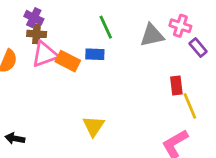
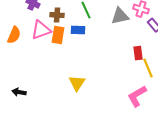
brown cross: (37, 34) -> (57, 15), moved
orange rectangle: (68, 61) -> (58, 35), turned 72

